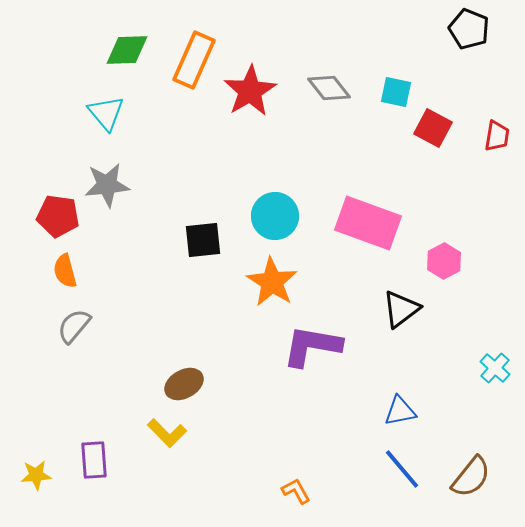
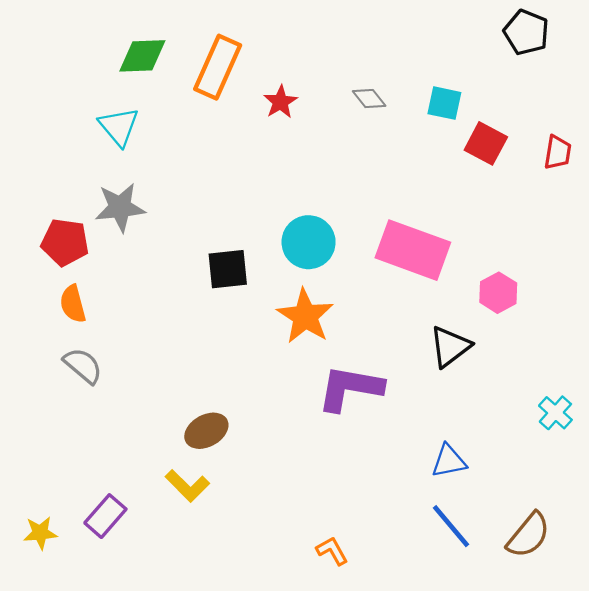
gray diamond: (329, 88) -> (369, 99), size x0.7
red star: (250, 91) -> (280, 102), size x0.6
gray semicircle: (74, 326) -> (83, 366), turned 90
purple rectangle: (94, 460) -> (105, 516), turned 45

